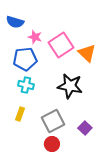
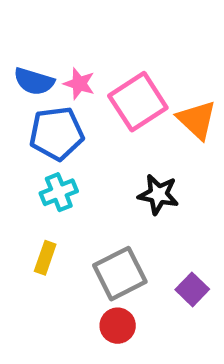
blue semicircle: (15, 22) -> (34, 81), moved
cyan cross: (26, 85) -> (59, 192), turned -35
black star: (70, 86) -> (158, 194), size x0.7

